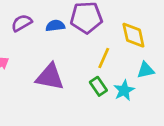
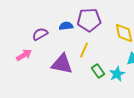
purple semicircle: (22, 23) -> (40, 34), moved
yellow line: (104, 58) -> (84, 50), moved

